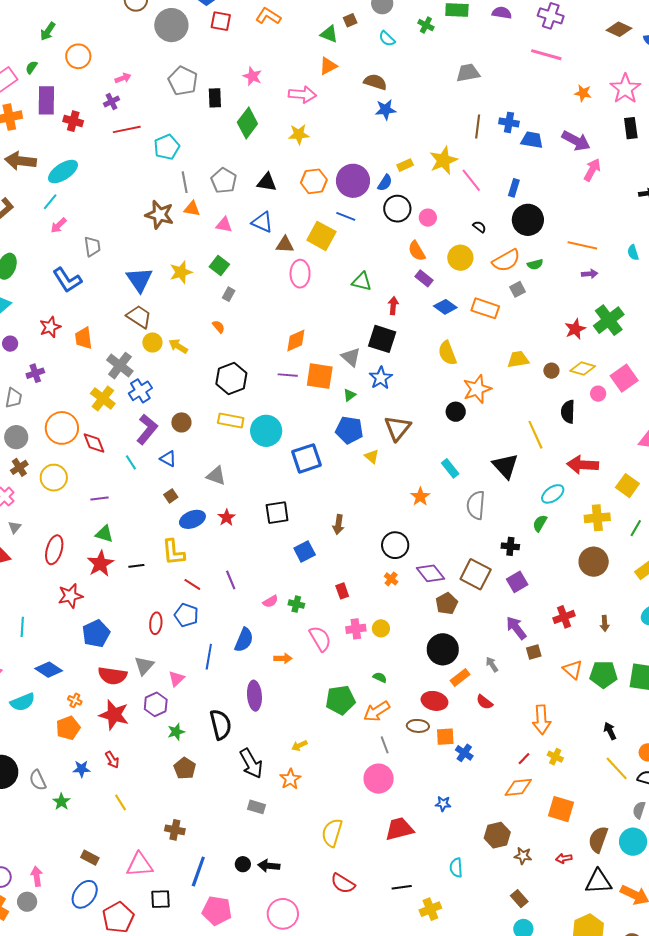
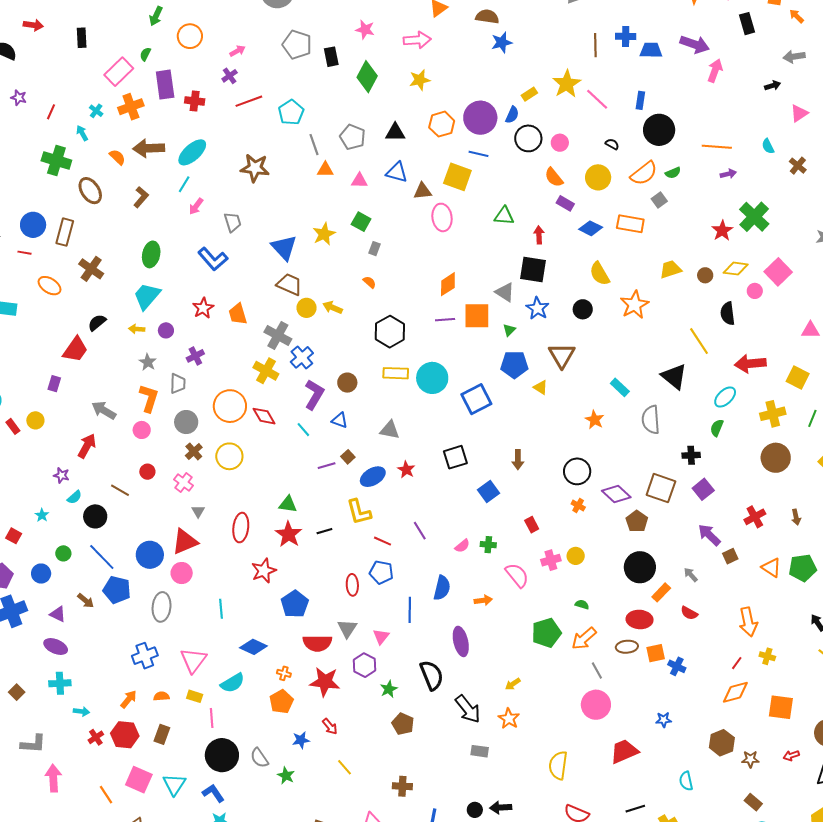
brown star: (159, 215) -> (255, 168), moved
black circle: (456, 412) -> (583, 309), moved
purple line: (100, 498) -> (327, 466), moved

